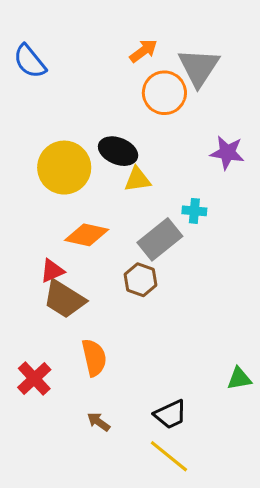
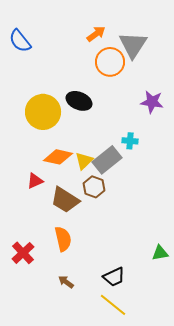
yellow triangle: (137, 180) -> (84, 161), moved, turned -36
brown trapezoid: (64, 299) -> (65, 200), moved

